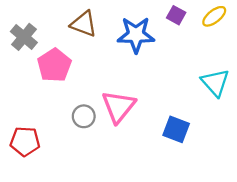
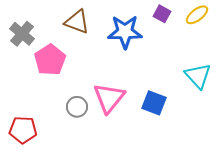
blue square: (176, 129) -> (154, 103), moved

